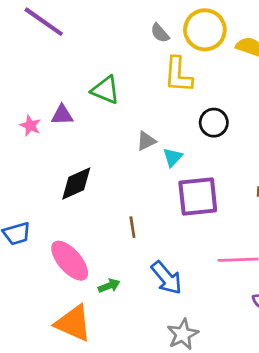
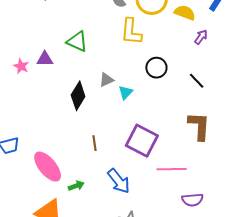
black diamond: (76, 184) -> (78, 96), moved, turned -36
purple square: (198, 197) -> (142, 141), moved, turned 32

